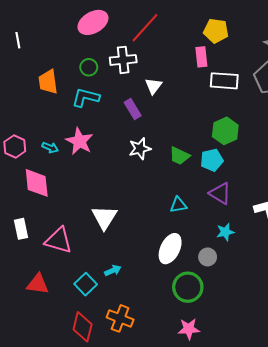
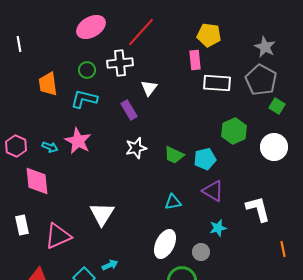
green hexagon: (225, 131) -> (234, 131), moved
pink triangle: (59, 240) -> (58, 236), turned -40

